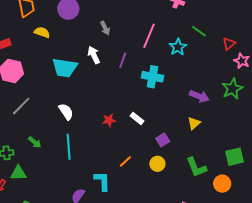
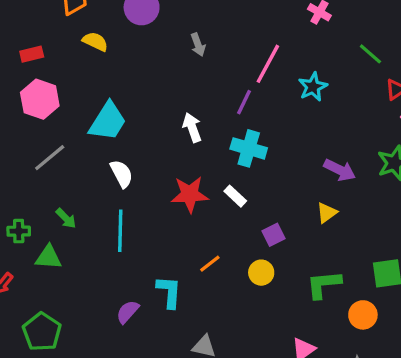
green line: (199, 31) -> (370, 54), moved
white arrow: (94, 55) -> (192, 127), moved
purple line: (123, 60) -> (244, 102), moved
cyan trapezoid: (65, 68) -> (108, 121), moved, turned -72
cyan cross: (152, 77) -> (249, 148), moved
red star: (109, 120) -> (190, 194), size x1.6
green L-shape: (196, 167) -> (324, 284), turned 100
green triangle: (18, 173) -> (49, 257), moved

